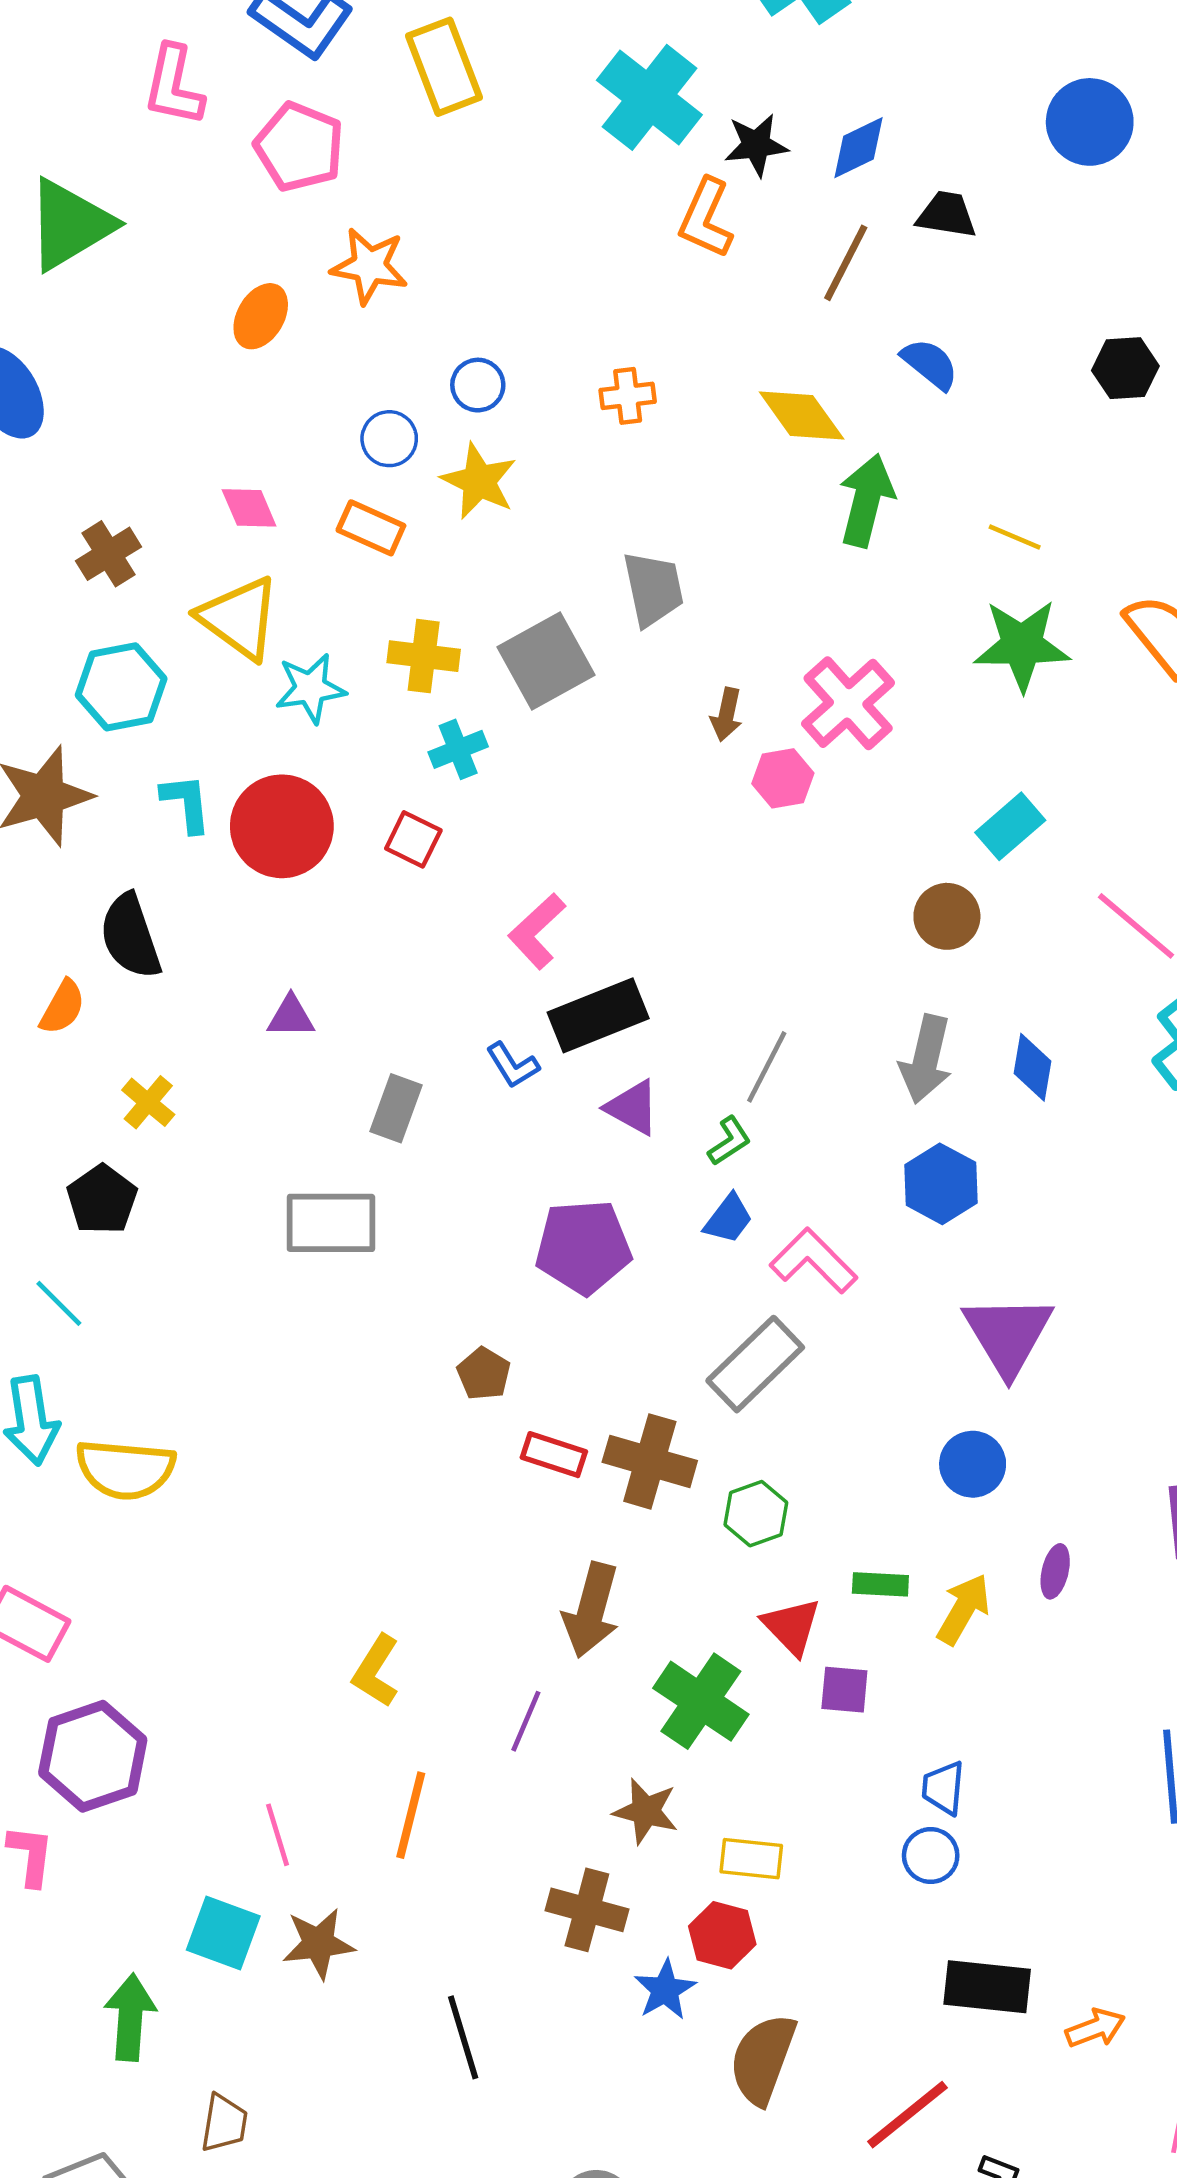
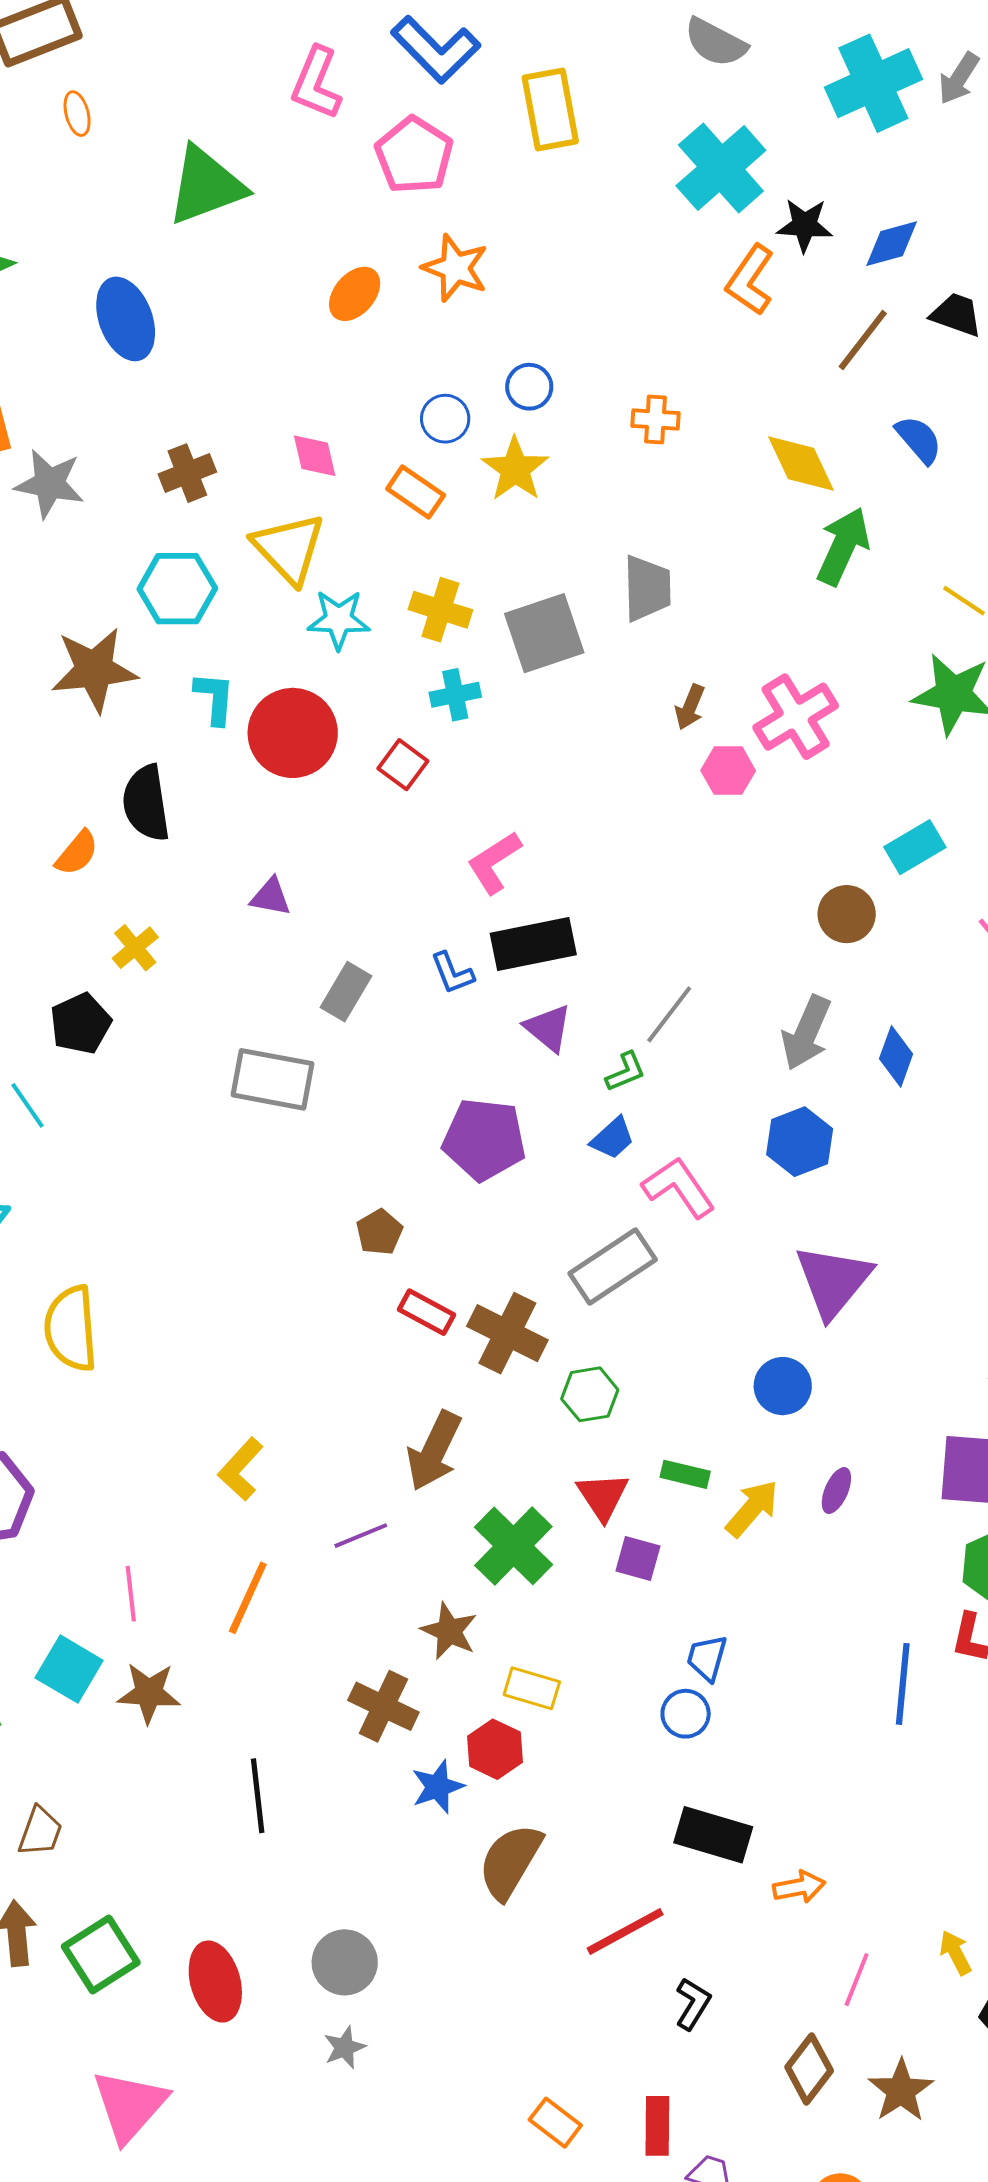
yellow semicircle: (125, 1469) -> (71, 1328), moved, turned 70
purple line: (526, 1721) -> (361, 1536), turned 34

